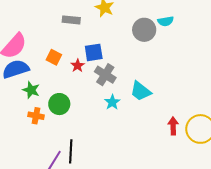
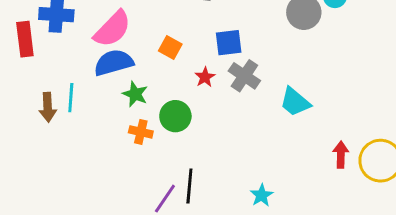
red star: (78, 66) -> (205, 77), moved
cyan star: (112, 102) -> (262, 195), moved

